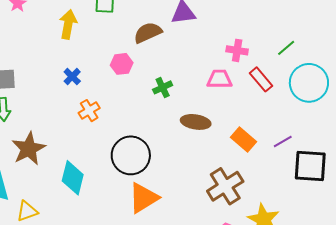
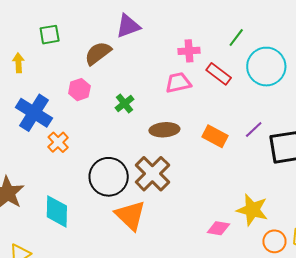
yellow arrow: (68, 24) -> (18, 63), size x0.7
blue cross: (72, 77) -> (34, 113), size x2.0
brown cross: (225, 186) -> (152, 174), moved
orange triangle: (143, 198) -> (130, 215), turned -32

